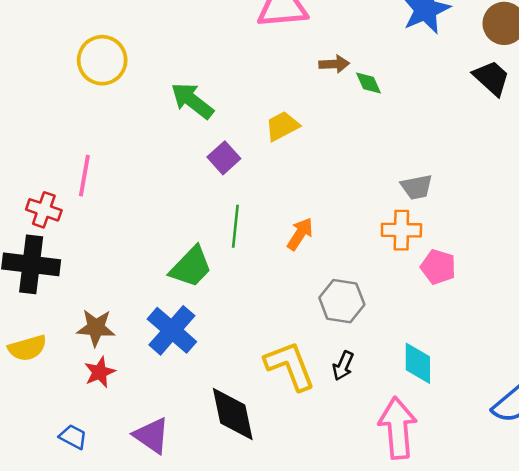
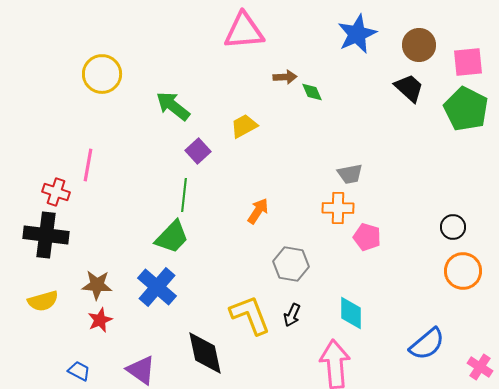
green line: (235, 226) -> (184, 195), moved

